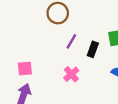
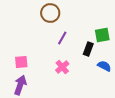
black rectangle: (93, 49) -> (88, 49), moved

